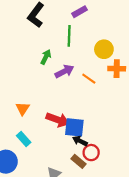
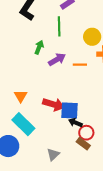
orange line: (89, 79) -> (80, 65), turned -32
cyan rectangle: (24, 139) -> (23, 124), size x1.6
brown rectangle: (79, 161) -> (83, 144), moved

